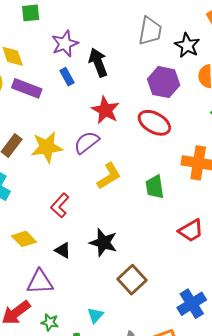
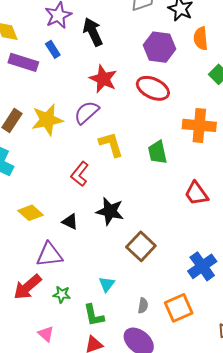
blue rectangle: (67, 77) -> (53, 49), moved
yellow L-shape: (109, 176) -> (111, 144), turned -72
red L-shape: (60, 205) -> (80, 174), moved
red trapezoid: (191, 231) -> (196, 193), turned 88

